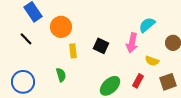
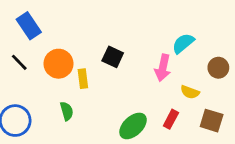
orange circle: (61, 27) -> (59, 64), moved
black square: (101, 46) -> (113, 57), moved
brown square: (168, 82) -> (212, 121), turned 36

